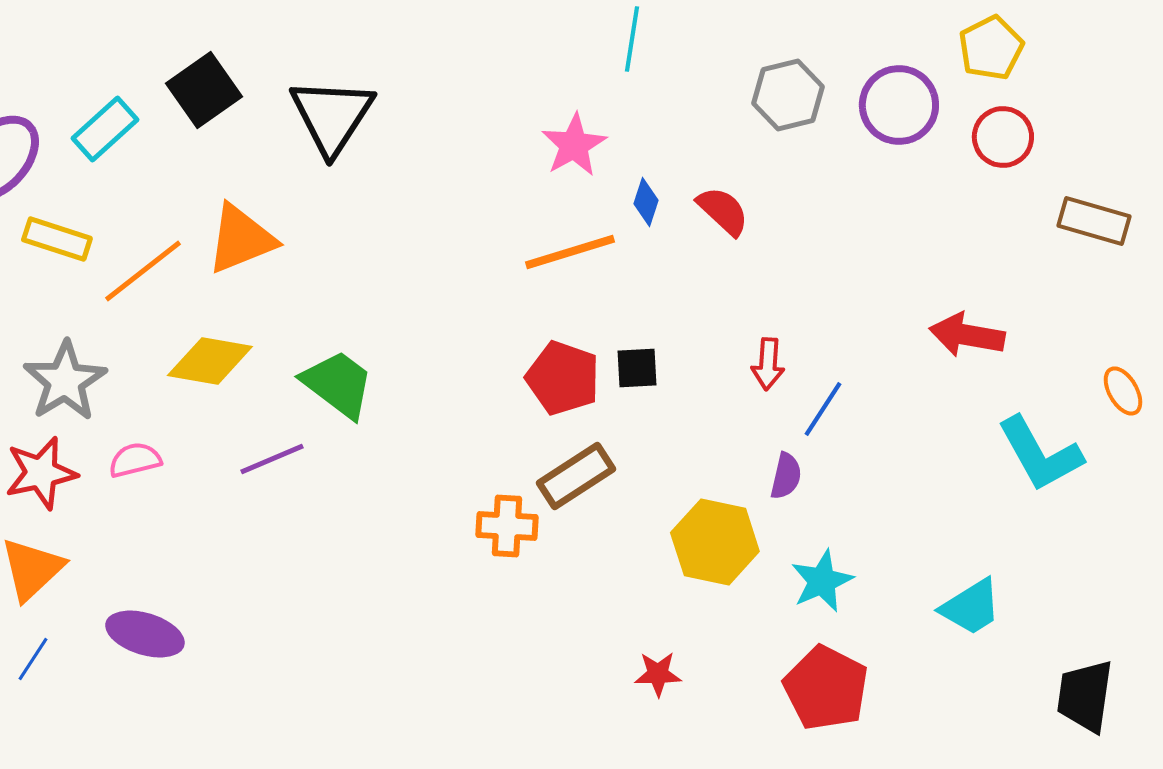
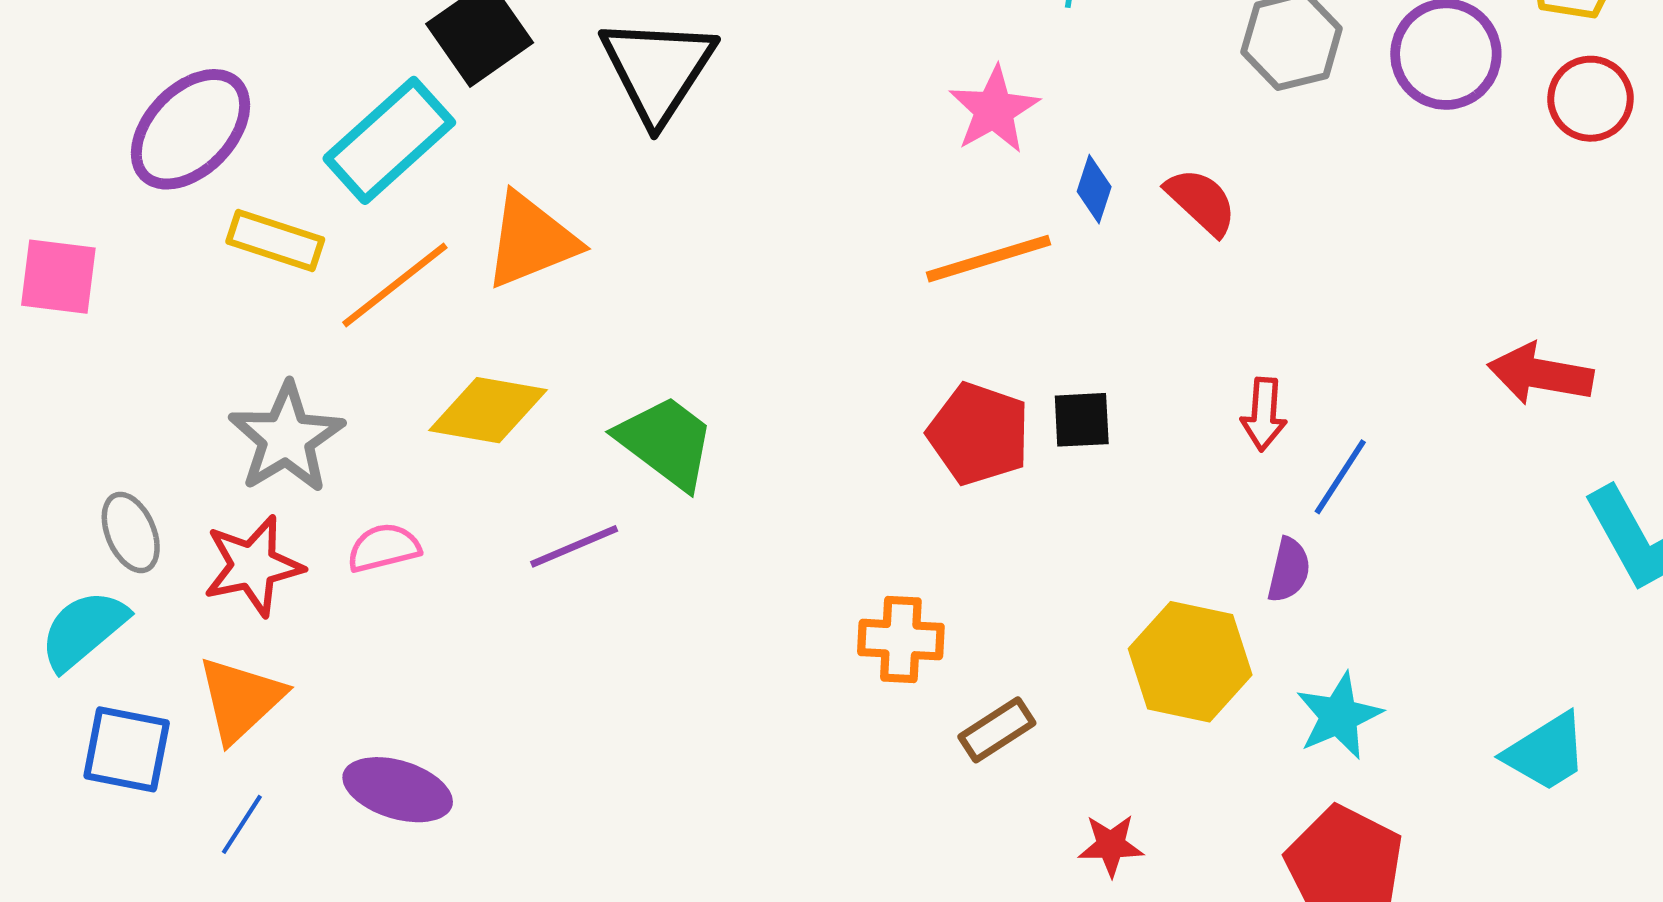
cyan rectangle: (105, 129) -> (389, 140), moved, size x1.4
brown rectangle: (576, 476) -> (997, 730), moved, size x0.7

